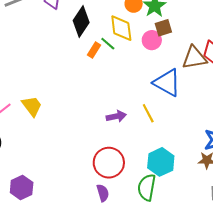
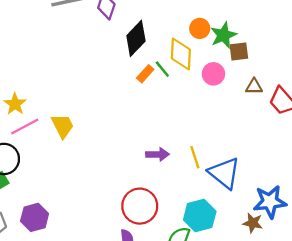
brown square: (163, 28) -> (239, 51), moved
brown triangle: (194, 58) -> (254, 87), moved, size x0.6
blue triangle: (167, 83) -> (224, 173), moved

